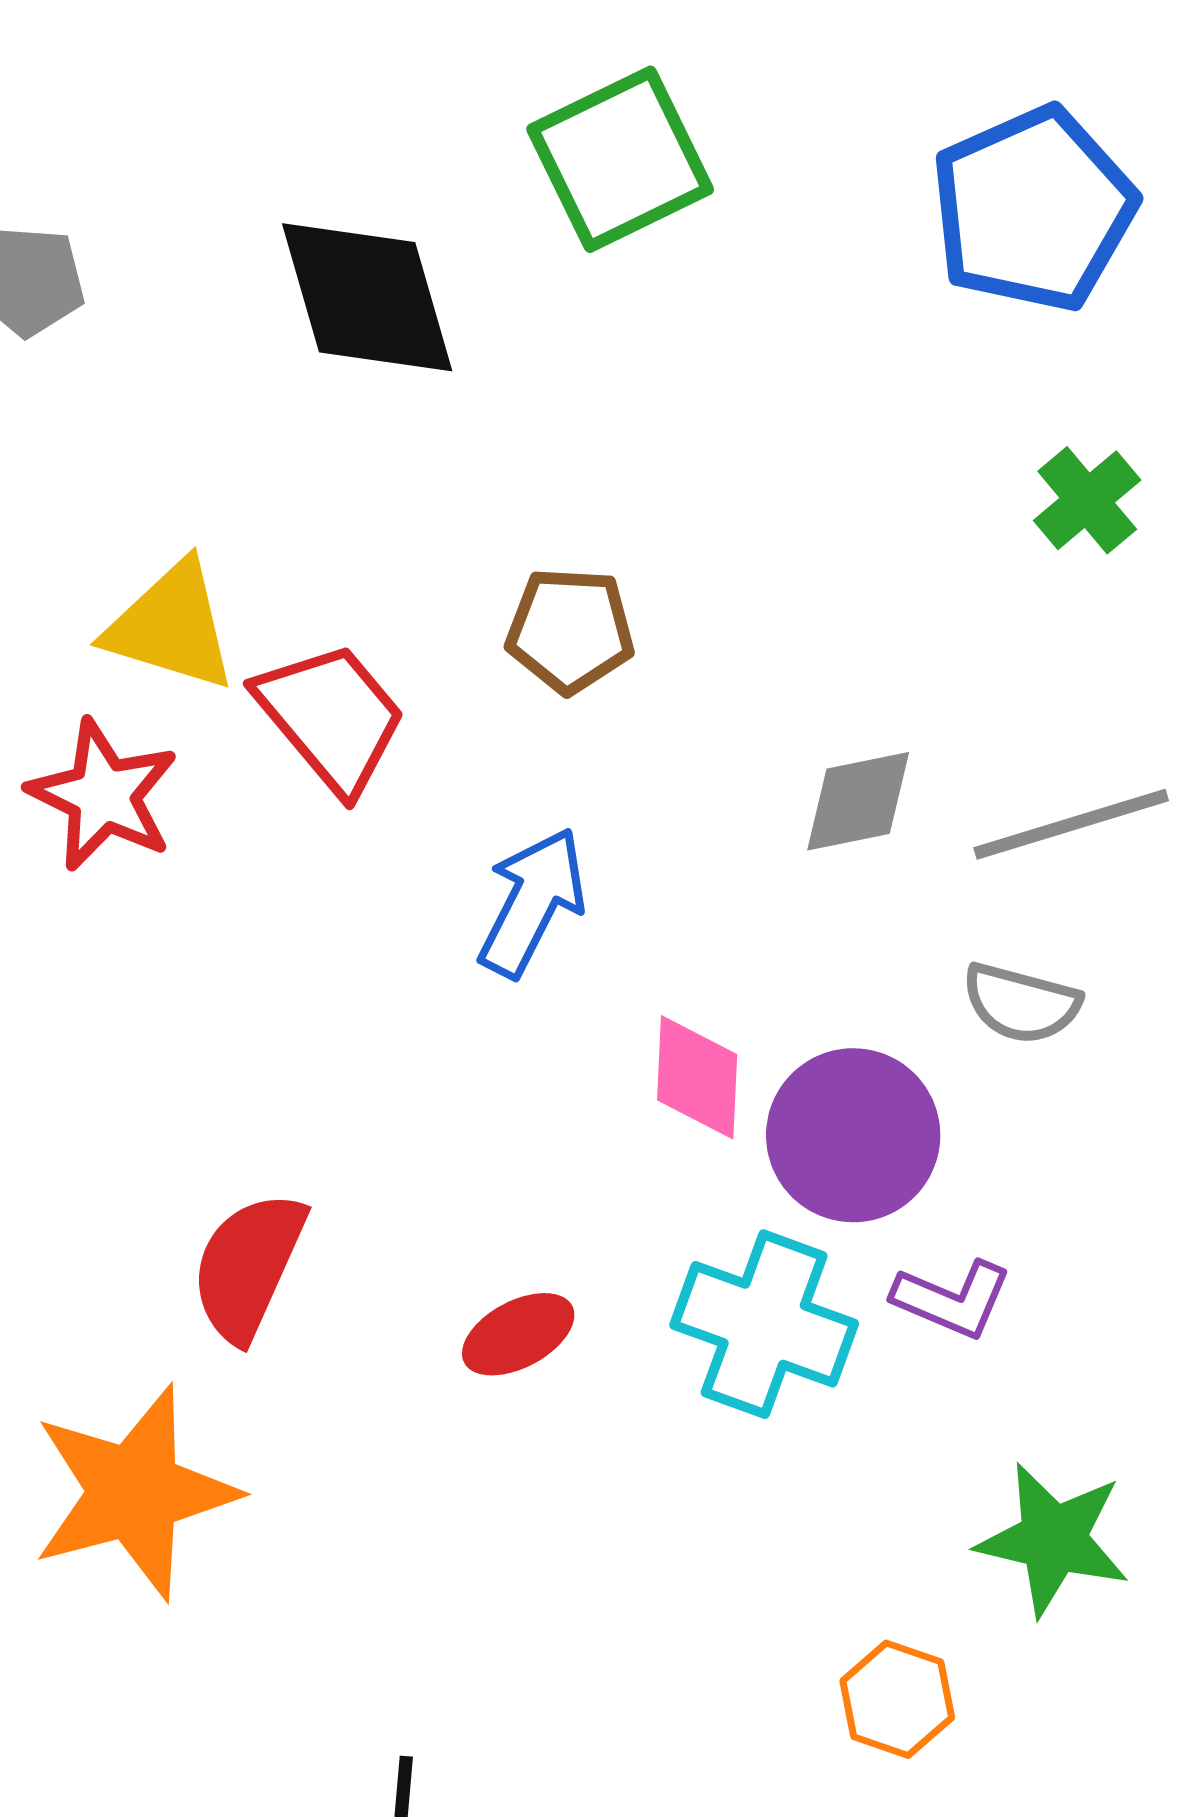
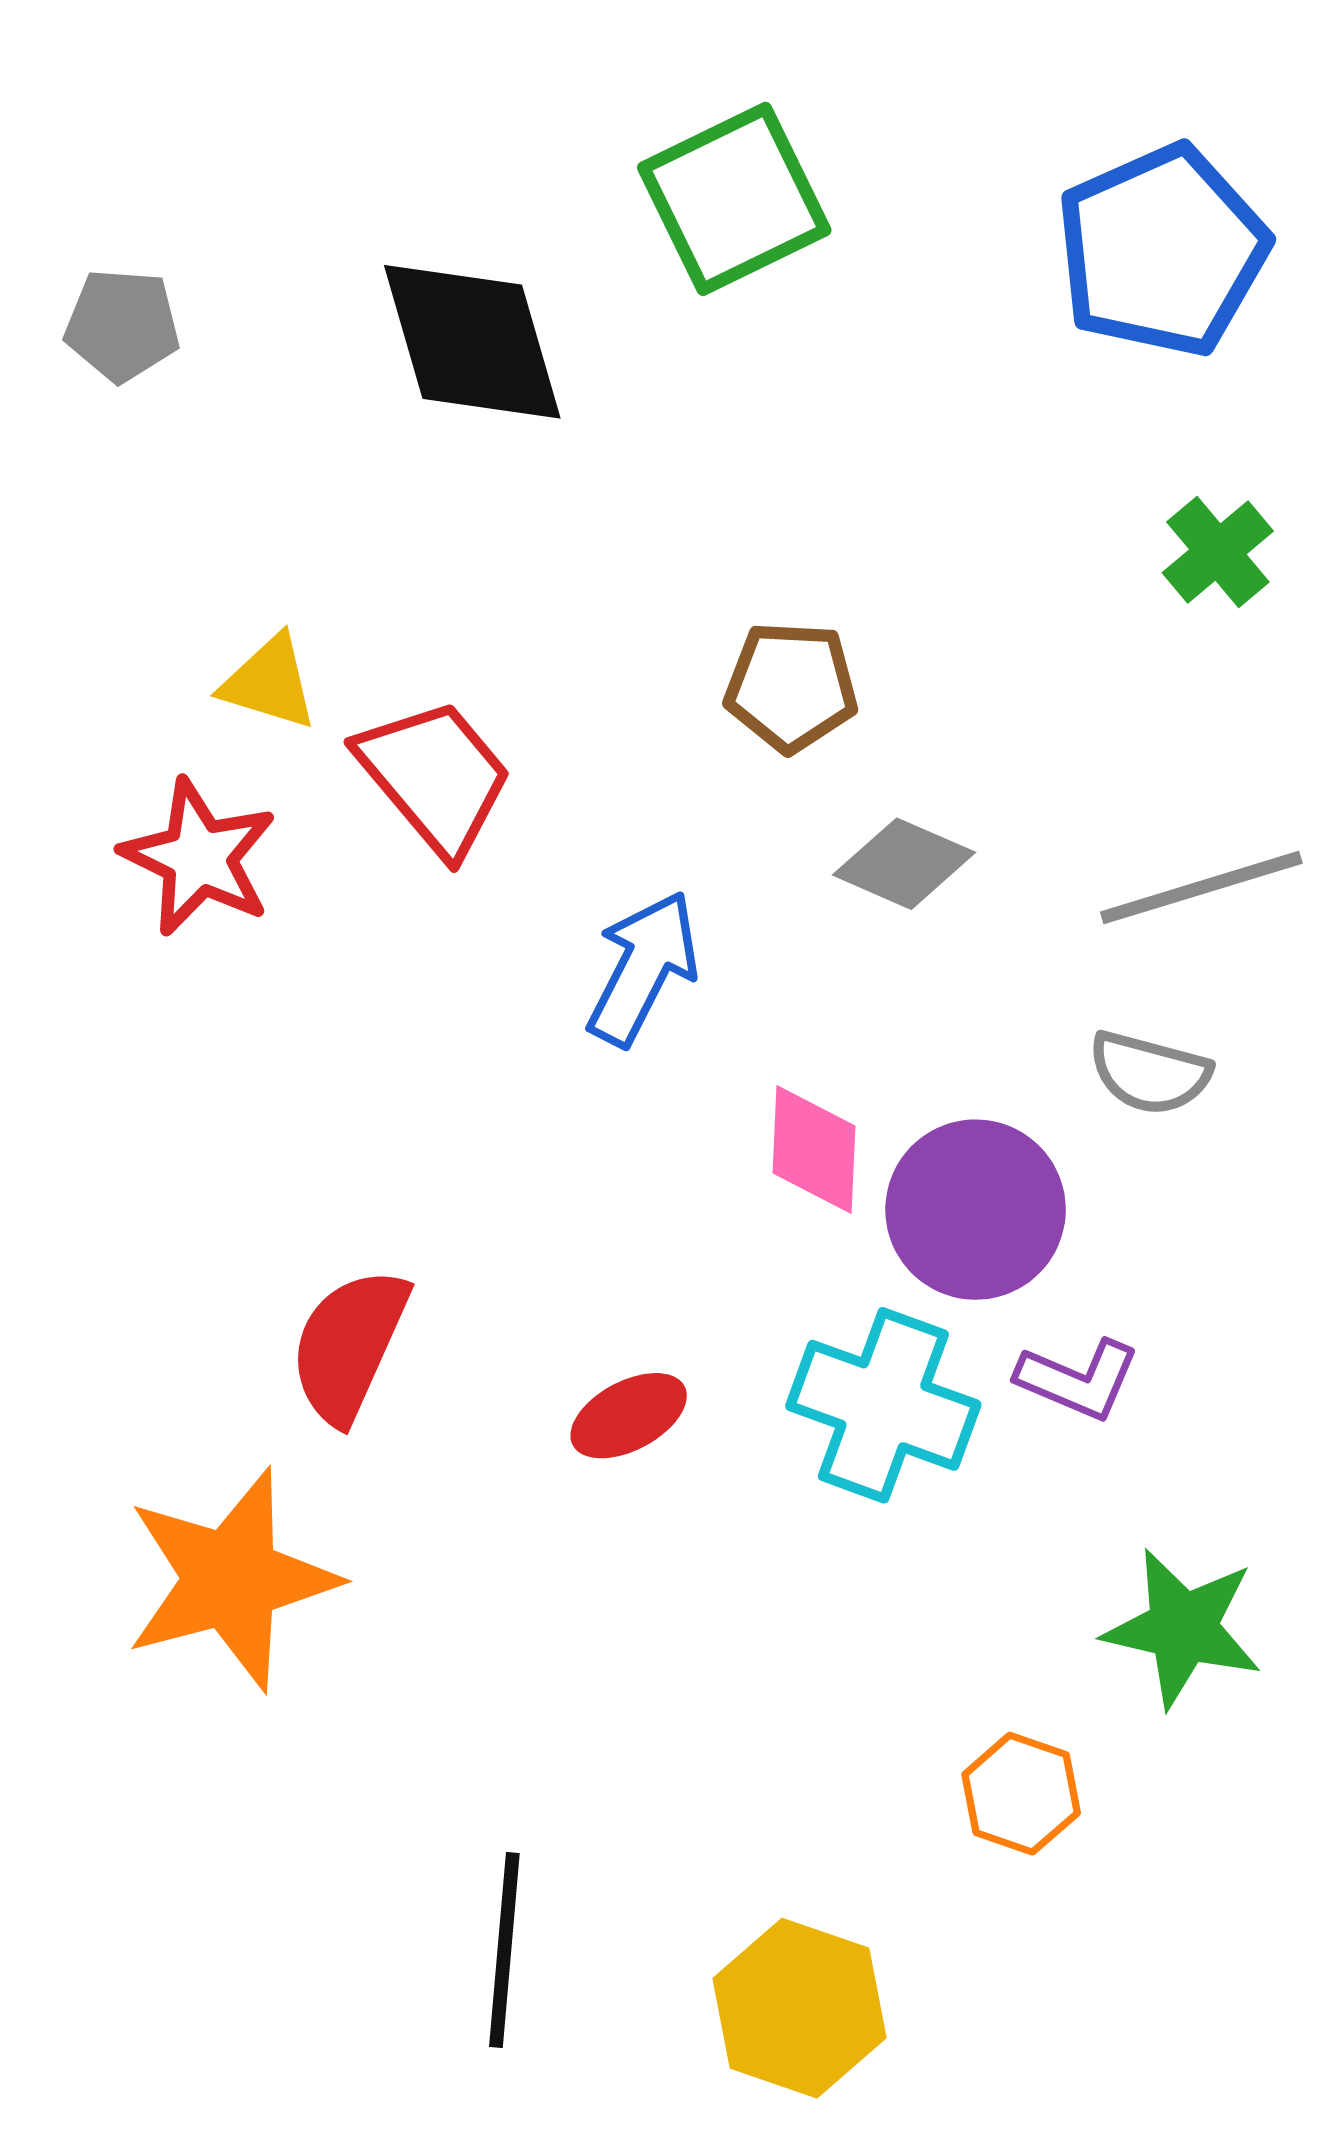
yellow triangle: (171, 626) -> (269, 682), size x0.7
brown pentagon: (570, 630) -> (791, 687), moved
gray diamond: (858, 801) -> (904, 864), moved, turned 35

